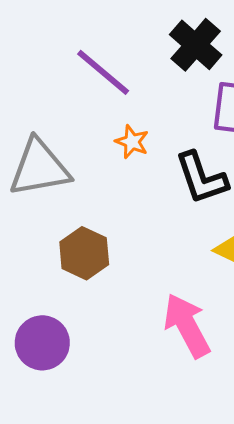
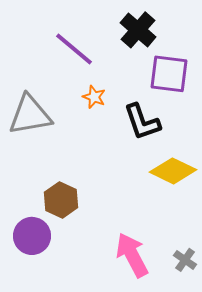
brown hexagon: (84, 253) -> (61, 200), moved
pink arrow: (187, 326) -> (132, 255), moved

